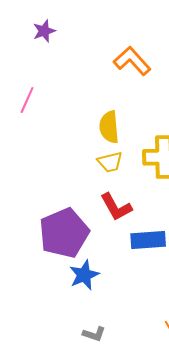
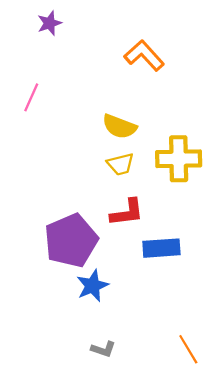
yellow semicircle: (109, 127) -> (119, 126), turned -64
red L-shape: (116, 207) -> (127, 213), turned -68

